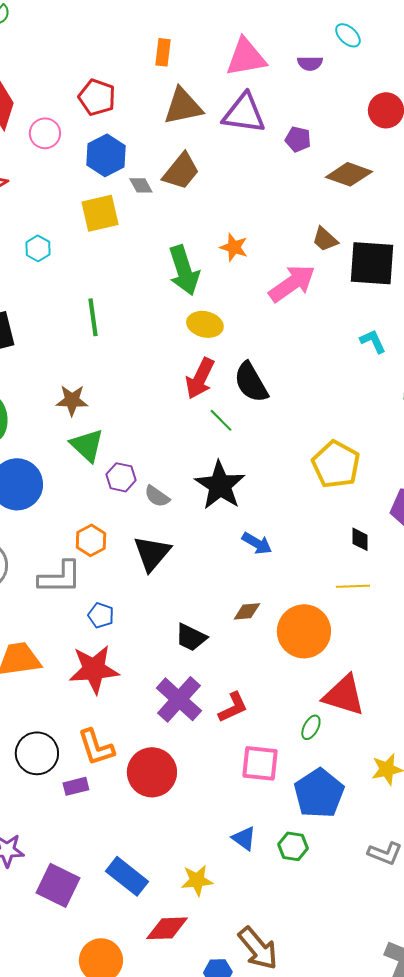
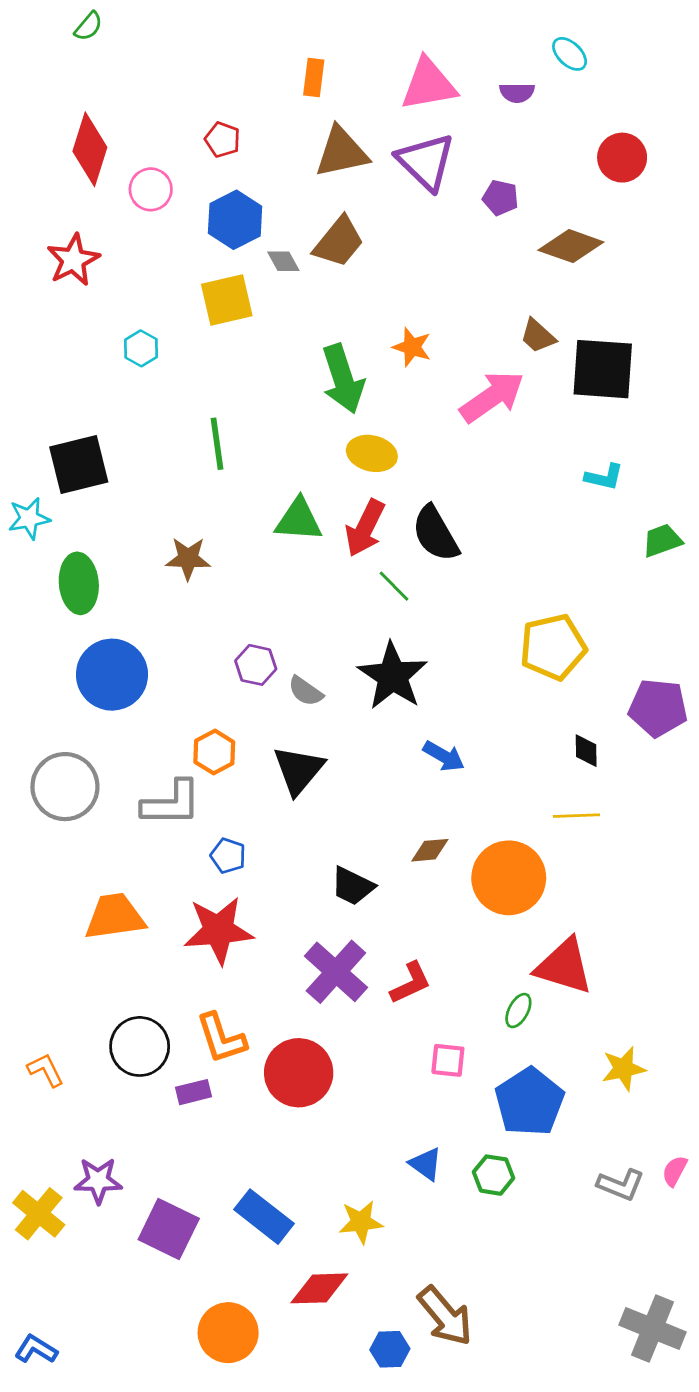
red pentagon: (97, 97) -> (223, 140), size x0.7
purple triangle: (244, 113) -> (426, 162), turned 36
cyan L-shape: (373, 341) -> (604, 477), turned 128
green triangle: (87, 445) -> (299, 520), moved, turned -39
yellow pentagon: (336, 464) -> (553, 647), turned 30
pink square: (260, 763) -> (448, 1060), size x0.7

